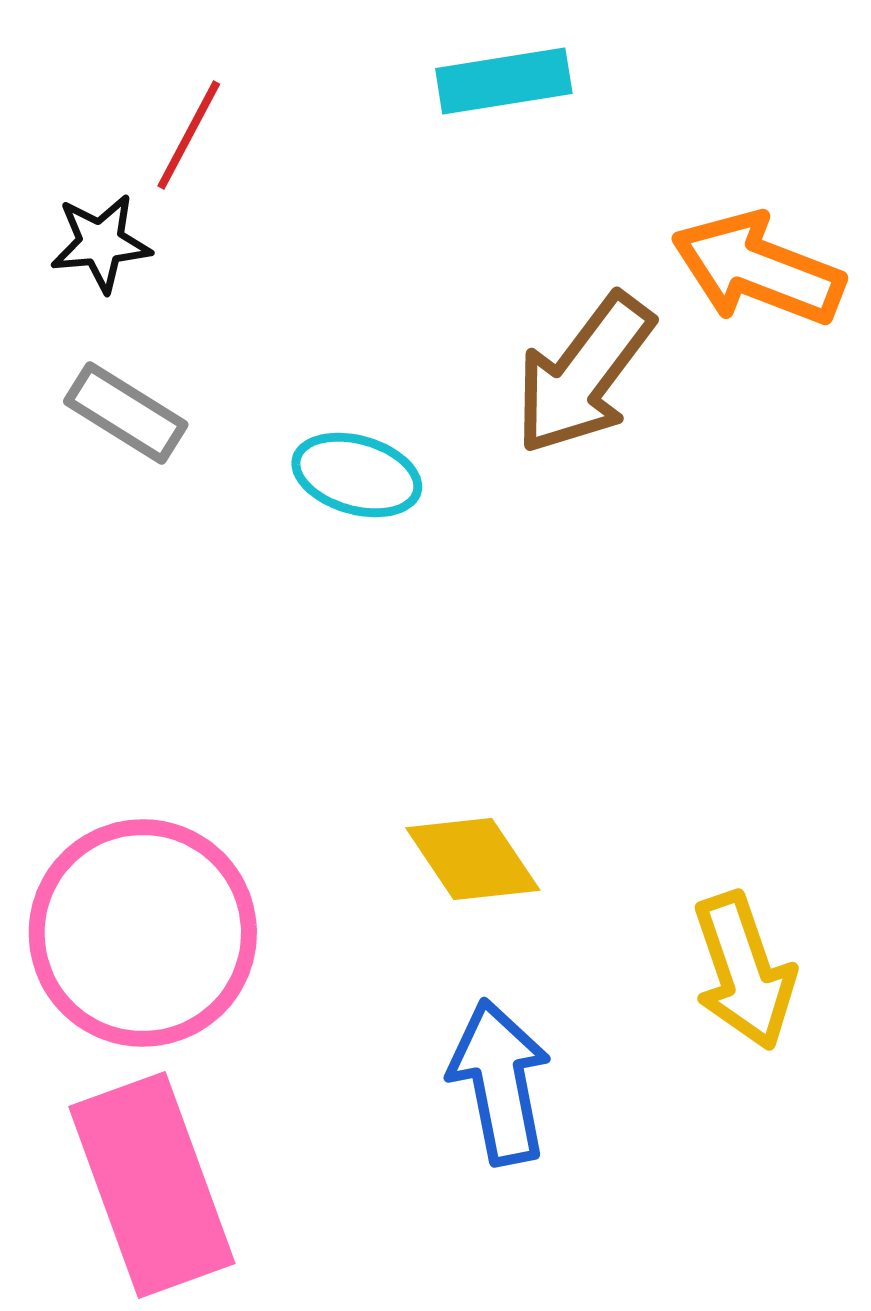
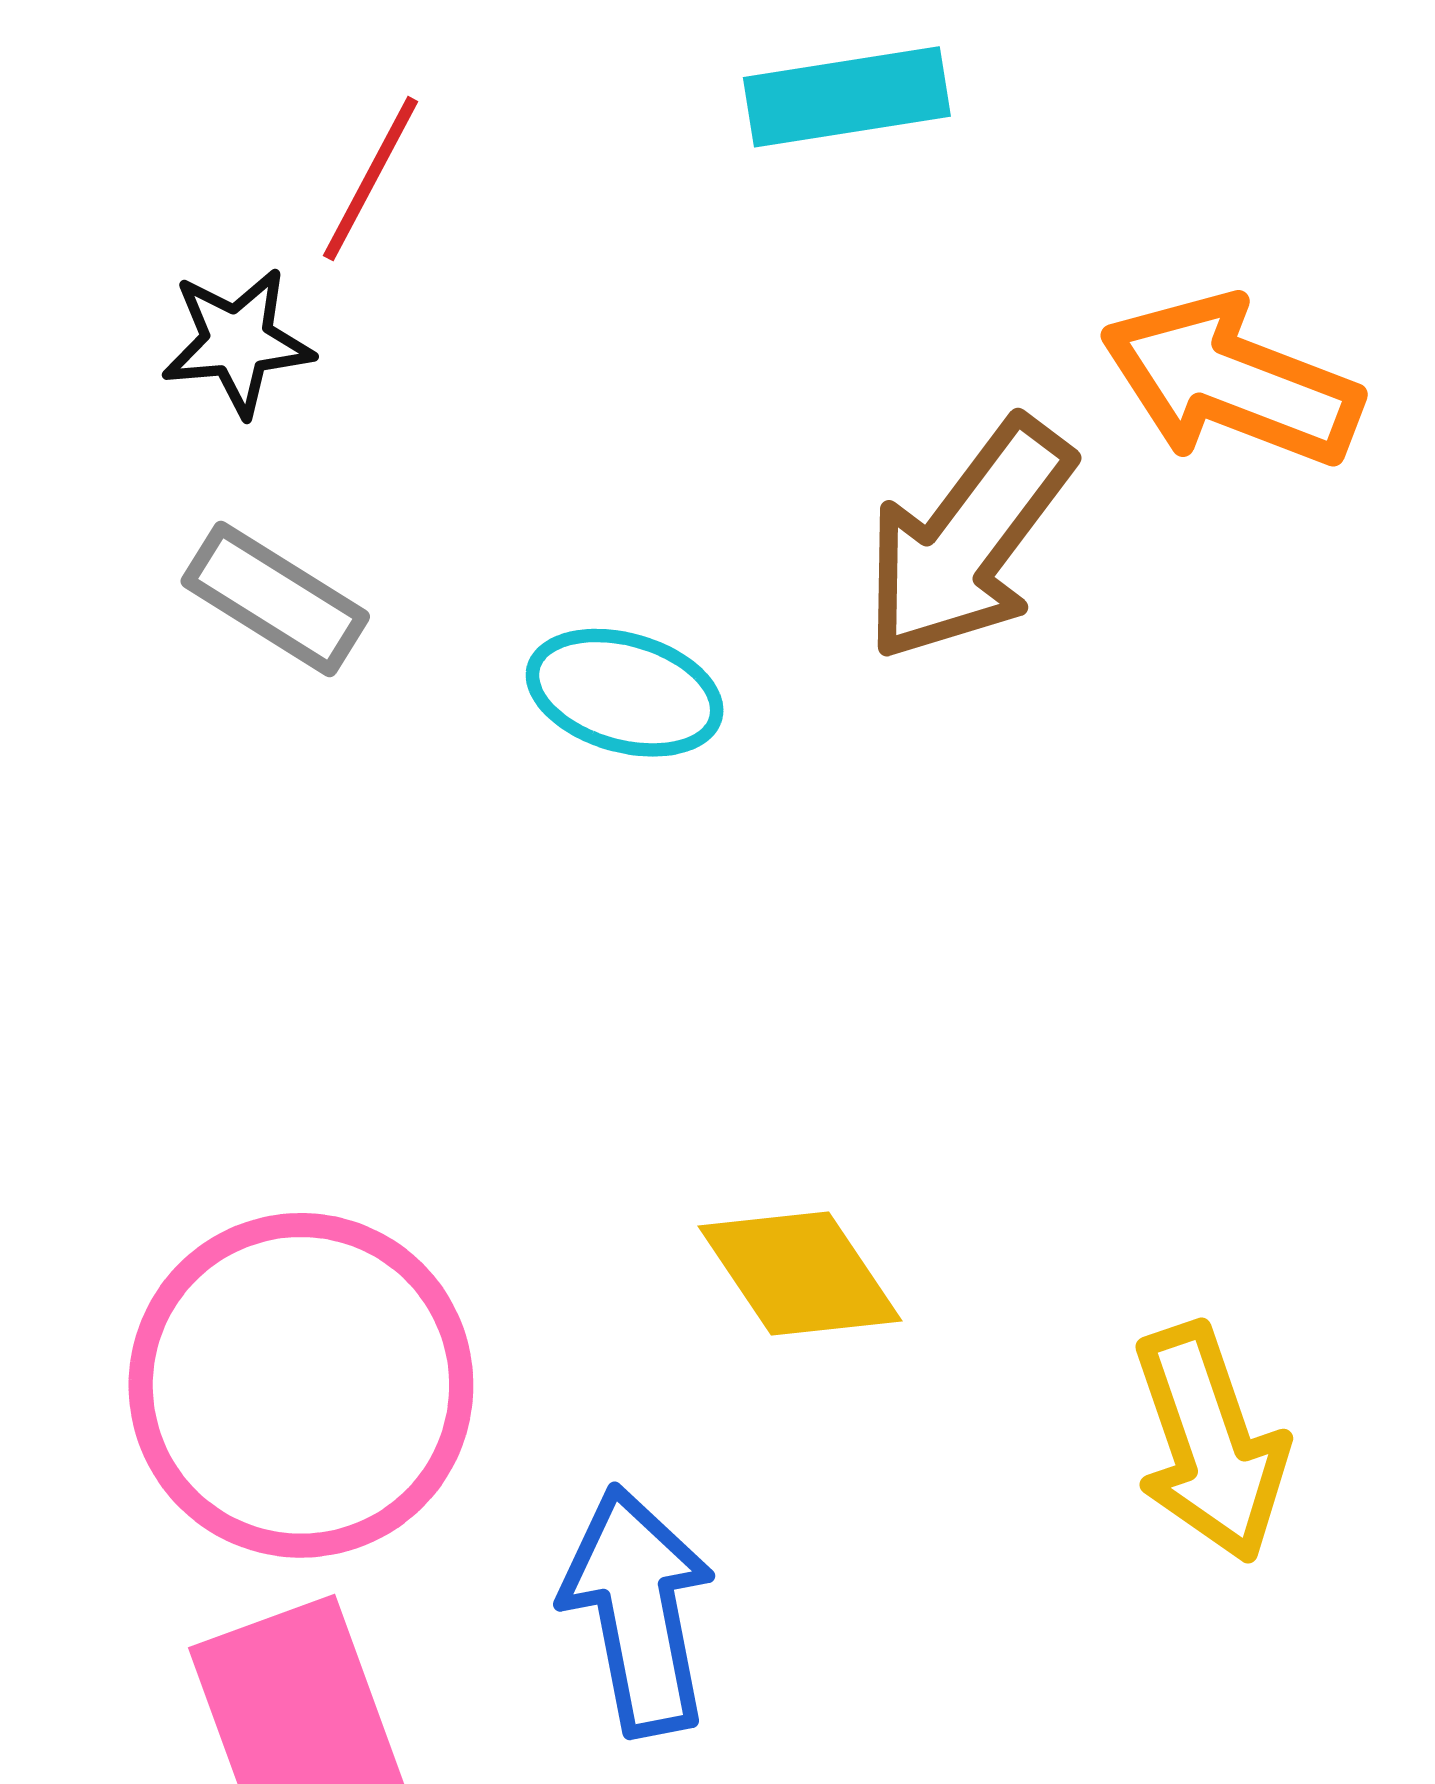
blue arrow: (500, 1082) -> (638, 1611), moved

